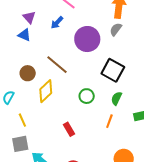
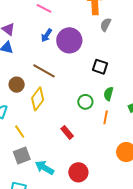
blue arrow: (57, 23) -> (46, 35), moved
gray semicircle: (116, 29) -> (106, 25), moved
black square: (113, 70) -> (100, 67), size x0.7
green circle: (87, 96) -> (85, 102), moved

